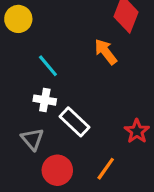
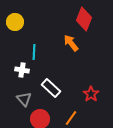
cyan line: (48, 66) -> (34, 52), turned 42
white cross: (45, 100) -> (22, 70), moved

